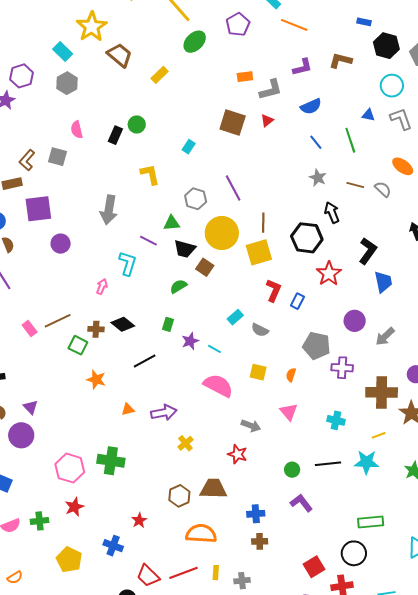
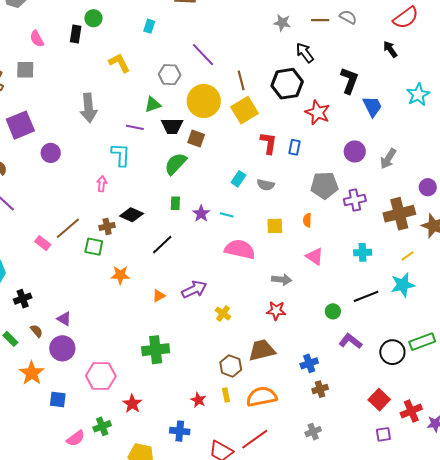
green semicircle: (178, 286) -> (176, 164), size x1.4
pink hexagon: (70, 468) -> (101, 376), moved
black circle: (354, 553) -> (392, 352), moved
yellow rectangle: (216, 573) -> (226, 395), moved

